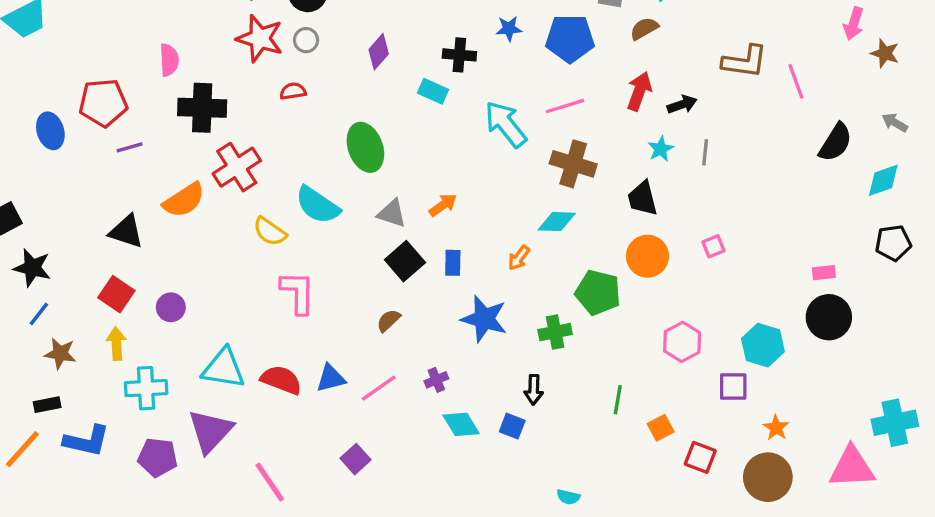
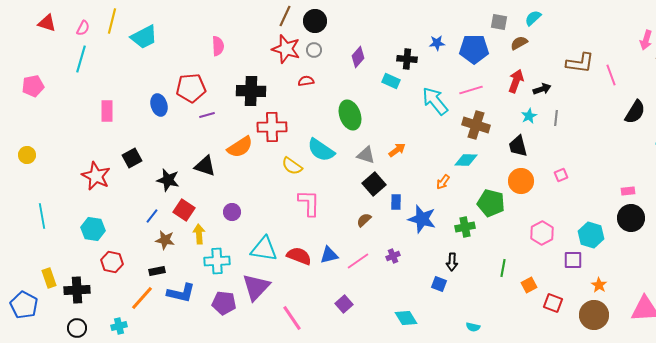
pink semicircle: (169, 60) -> (218, 46), moved
red cross: (237, 167) -> (272, 127), turned 32
blue rectangle: (453, 263) -> (396, 202), moved
black star: (32, 268) -> (168, 180), moved
red square: (116, 294) -> (184, 210), moved
cyan diamond: (461, 424) -> (406, 318), moved

